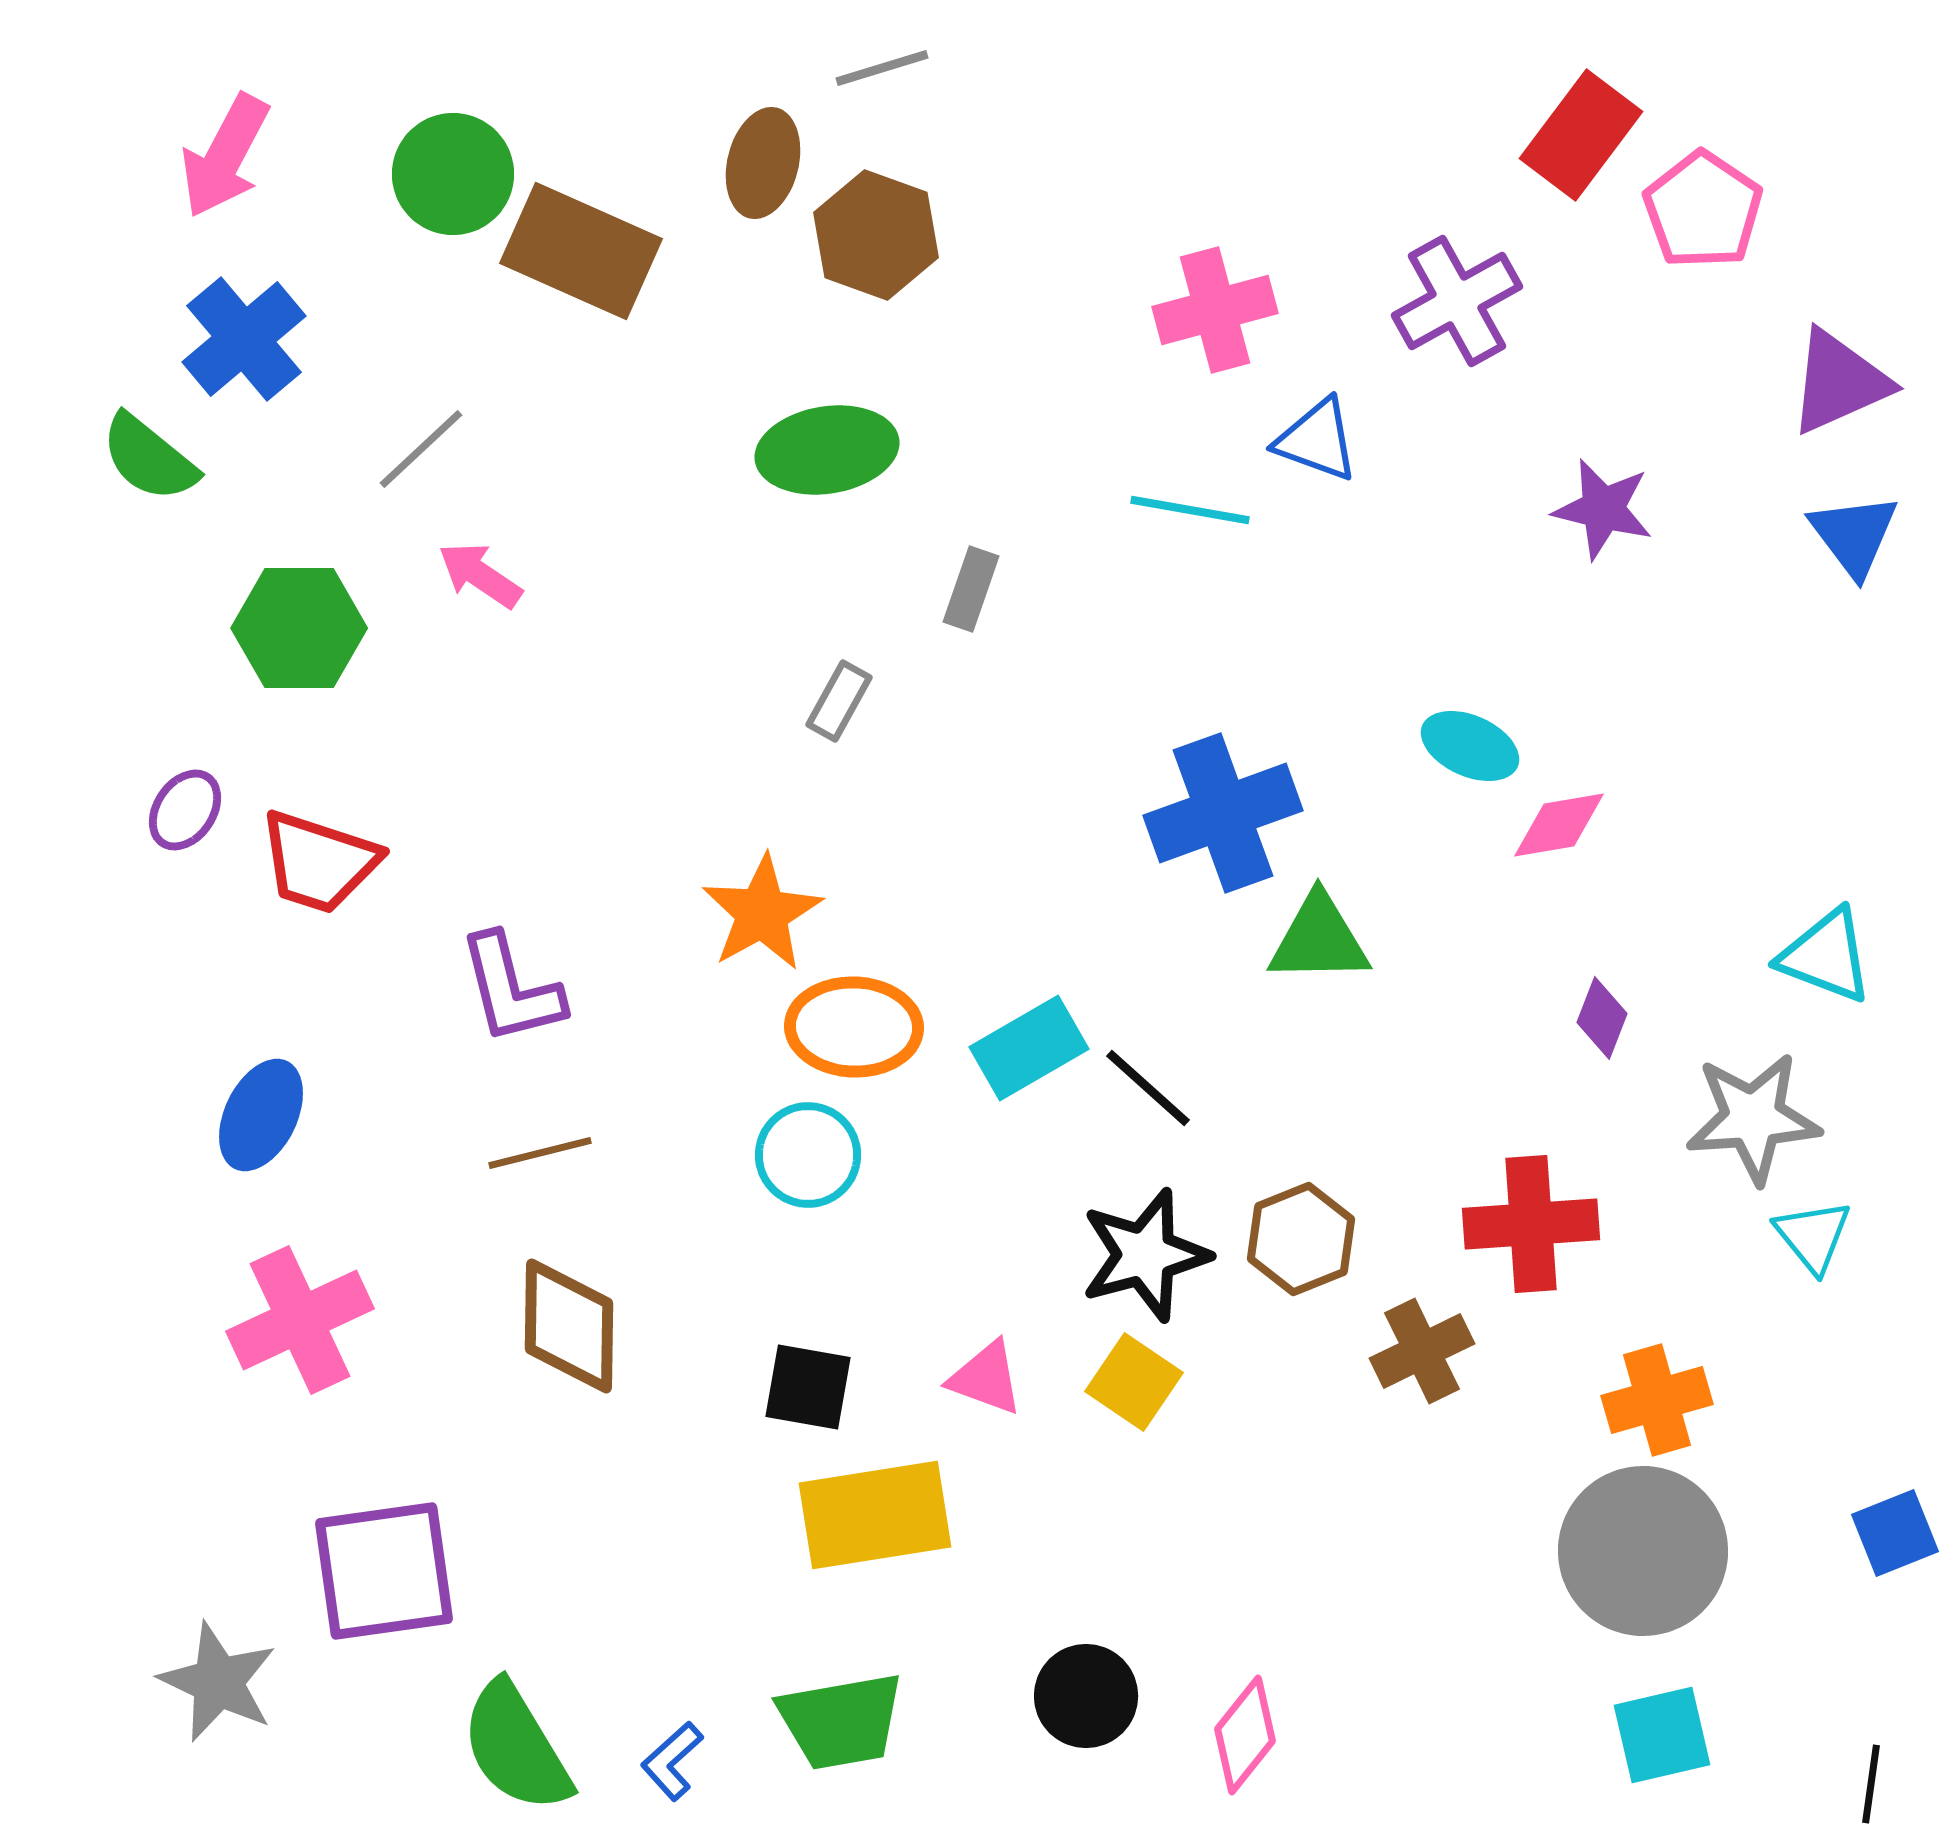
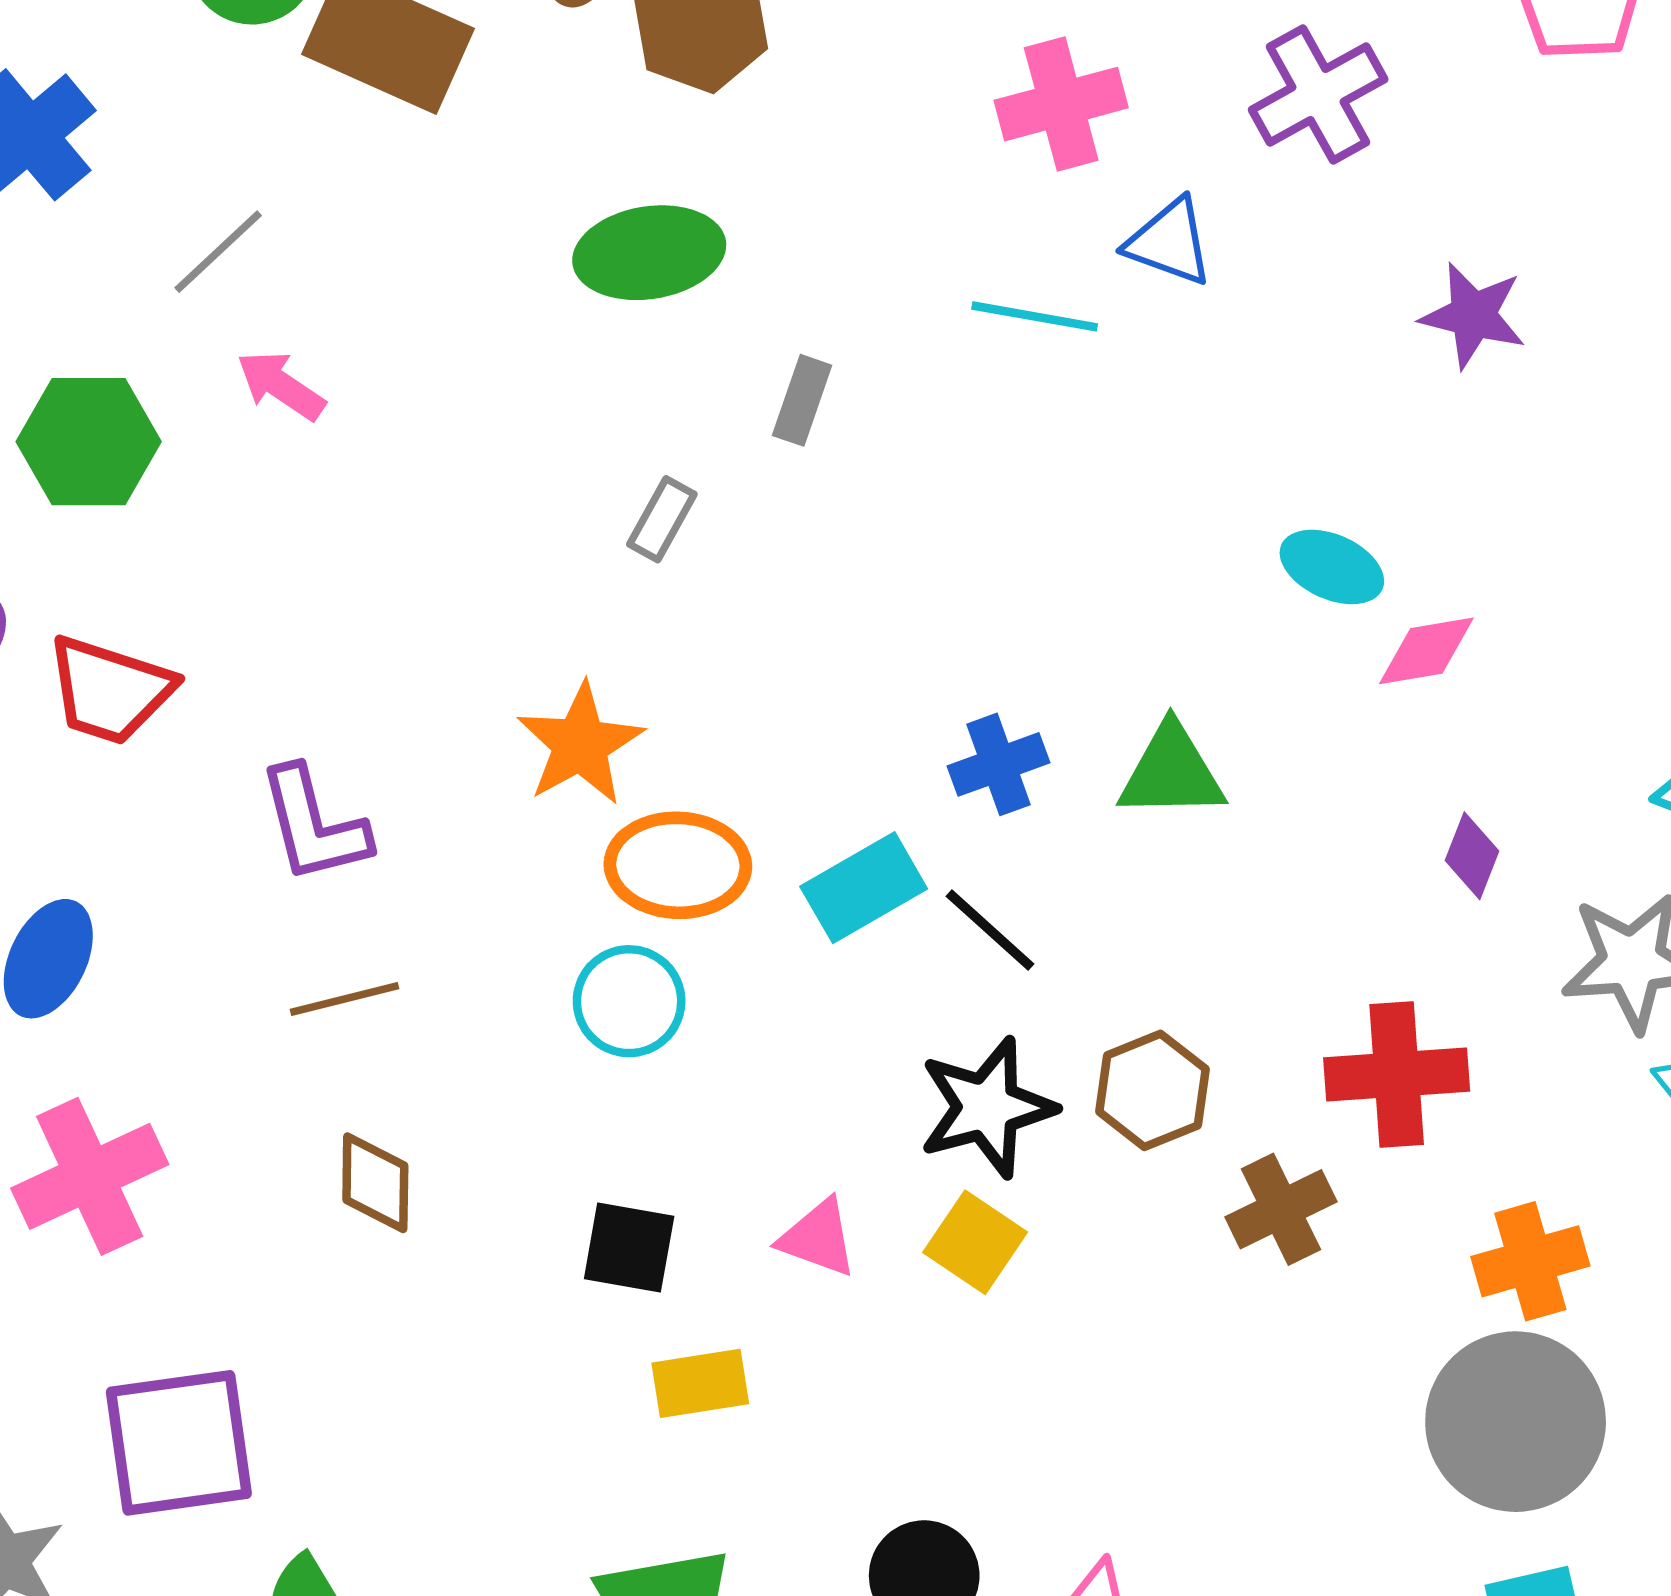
blue cross: (1223, 813) -> (999, 764), moved, size x0.6
brown diamond: (569, 1326) -> (375, 1183), size x0.7
yellow rectangle: (875, 1515) -> (700, 1383), size x0.6

